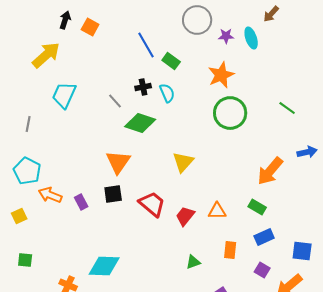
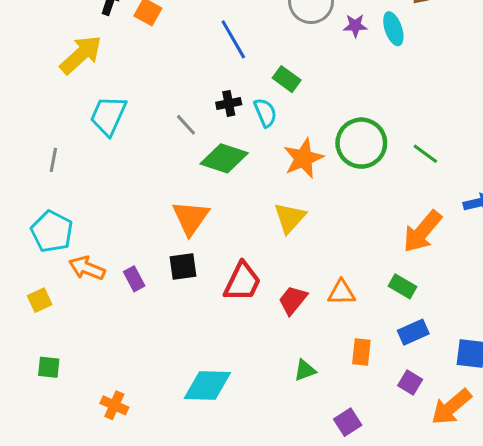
green rectangle: (171, 61) -> (287, 79), moved
orange star: (221, 75) -> (303, 158), moved
green line: (287, 108) -> (425, 154), moved
red trapezoid: (152, 204) -> (242, 282), turned 76
cyan diamond: (104, 266) -> (207, 386), moved

